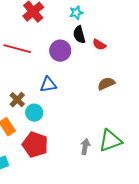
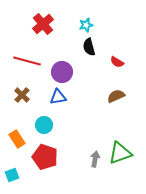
red semicircle: (99, 45) -> (117, 62), moved
purple circle: (60, 51) -> (62, 72), moved
brown cross: (17, 100) -> (22, 95), moved

